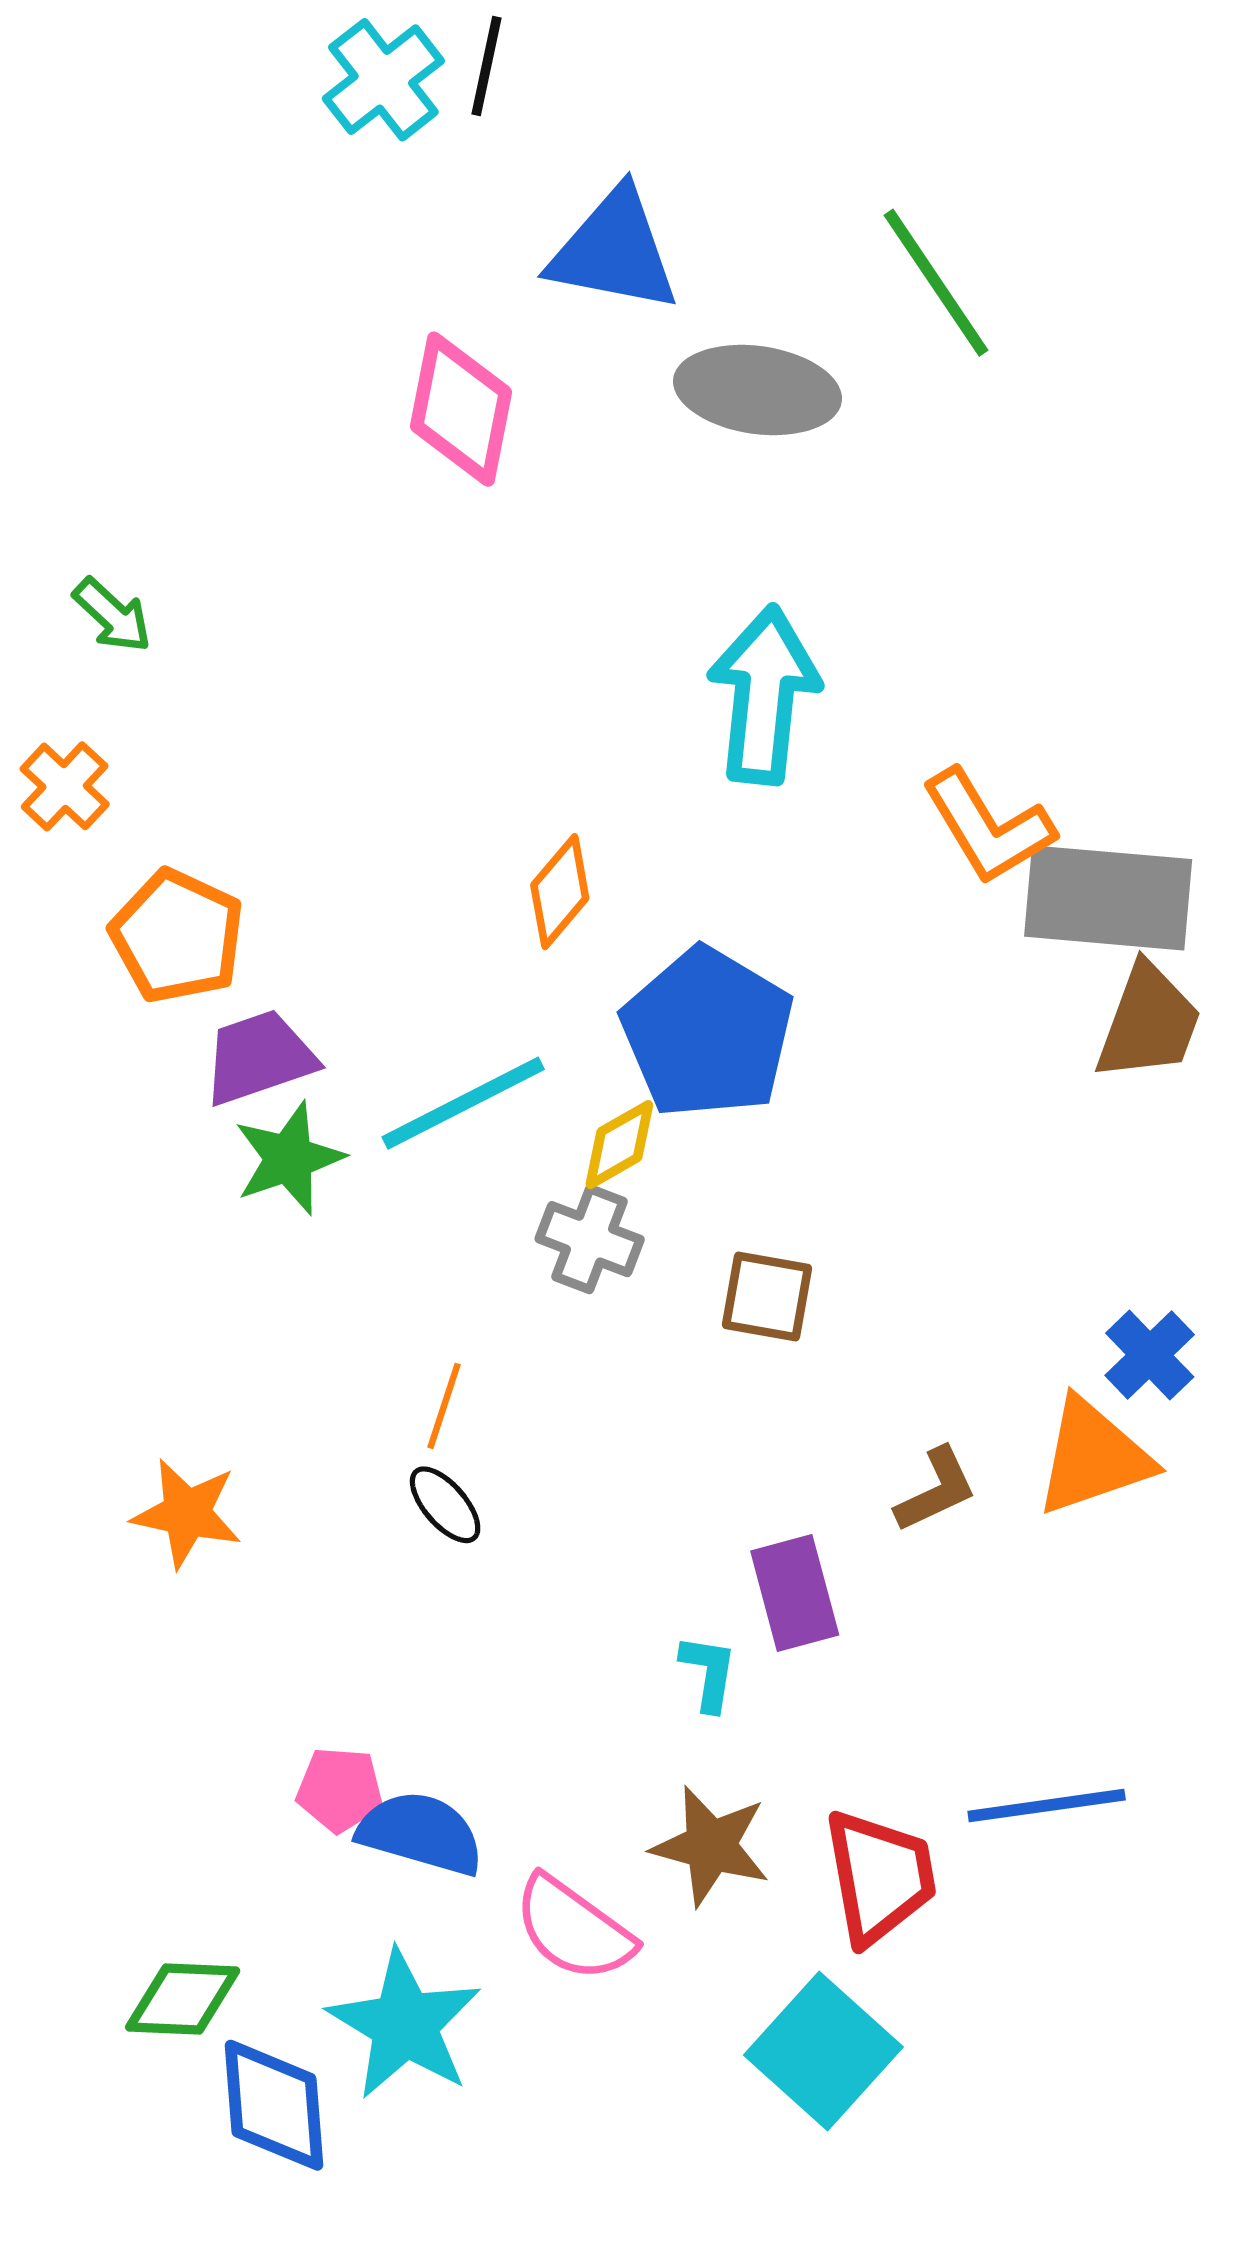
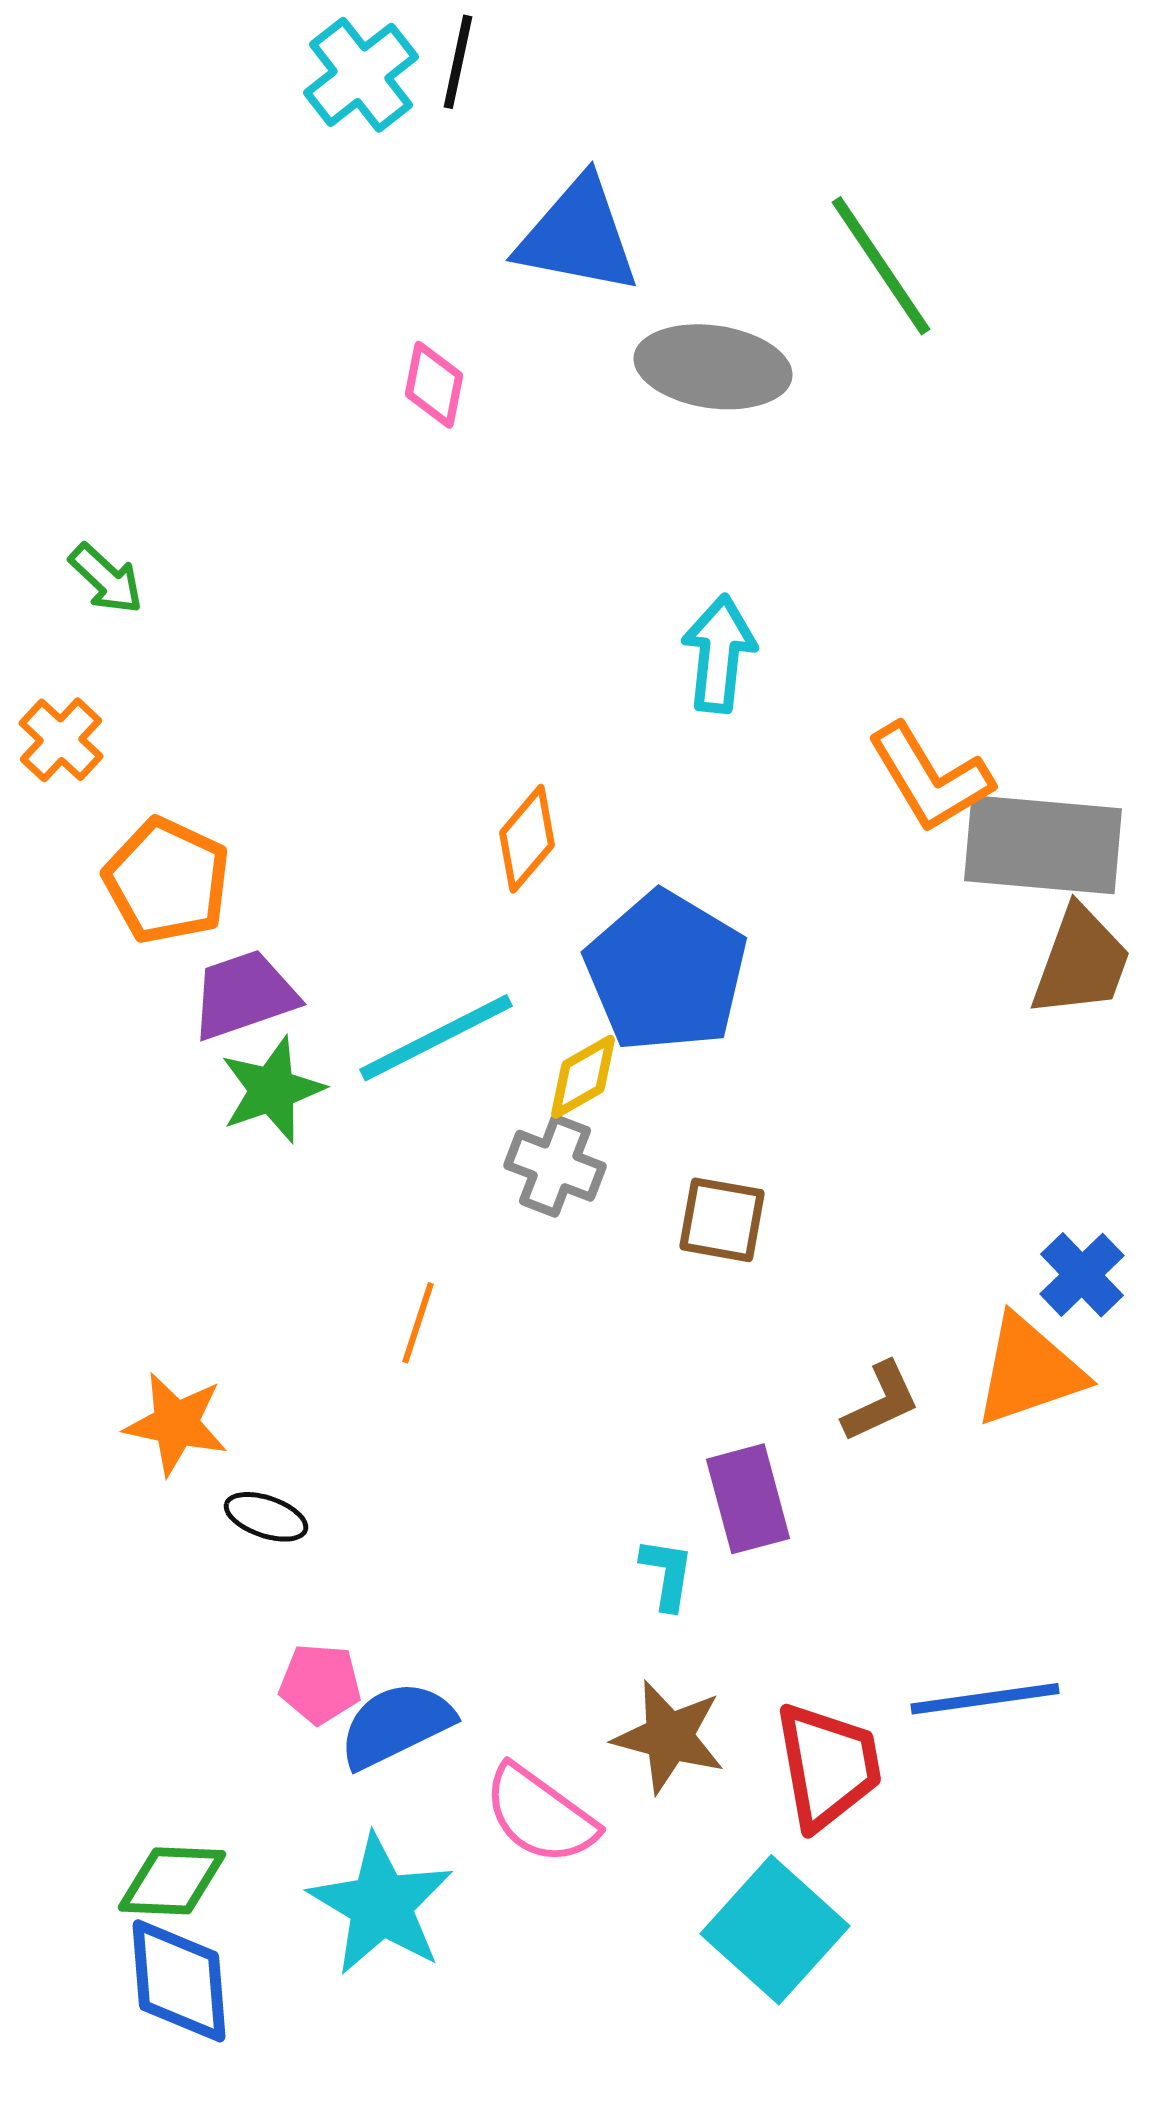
pink diamond: (461, 409) -> (434, 385), size x0.6
cyan arrow: (764, 695) -> (719, 654), size x0.7
black ellipse: (445, 1505) -> (266, 1517), moved, turned -30
blue semicircle: (421, 1833) -> (396, 1725), turned -42
blue diamond: (274, 2105) -> (179, 1981), moved

